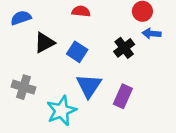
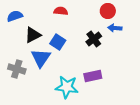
blue triangle: (89, 86) -> (41, 58), moved
purple rectangle: (123, 96) -> (93, 76), turned 54
cyan star: (61, 111) -> (67, 87), moved, turned 30

